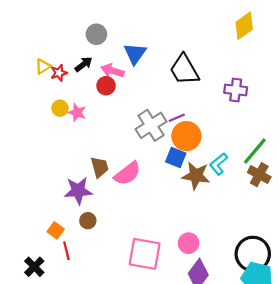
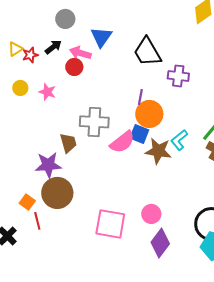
purple cross: (236, 90) -> (178, 76), moved
yellow circle: (60, 108) -> (20, 88), moved
purple line: (177, 118) -> (140, 97), turned -56
gray cross: (151, 125) -> (94, 122), moved, turned 36
pink semicircle: (127, 174) -> (122, 142), moved
brown circle: (88, 221) -> (57, 193), size x2.0

